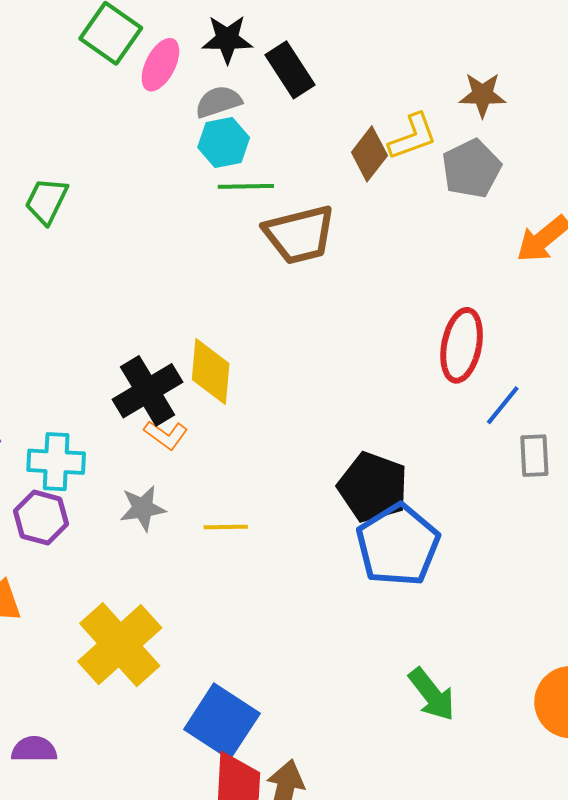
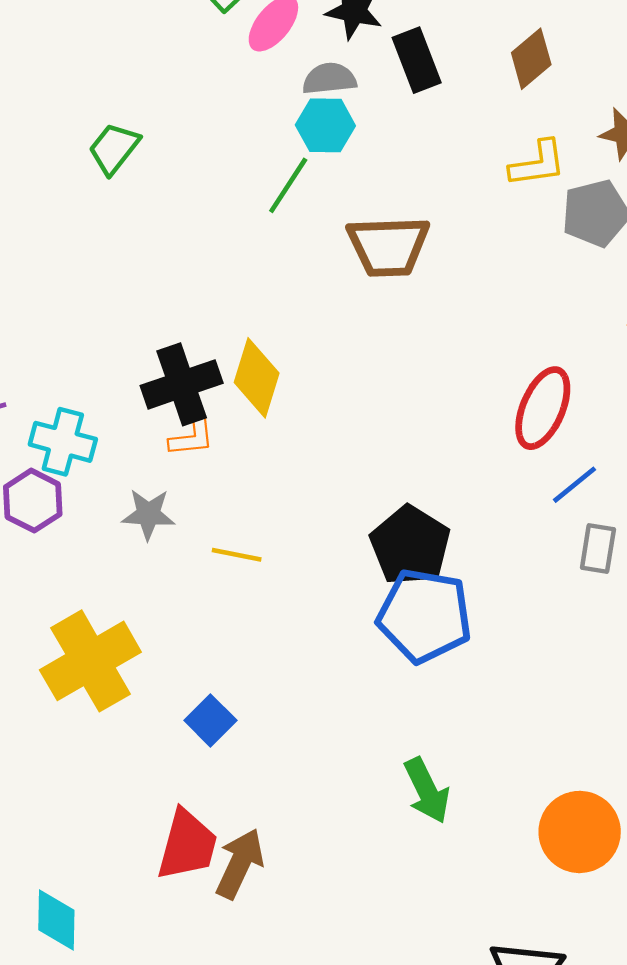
brown diamond: (369, 154) -> (531, 59), moved
green line: (246, 186) -> (288, 185), moved, turned -68
orange L-shape: (166, 435) -> (192, 438), turned -54
blue pentagon: (398, 545) -> (424, 616), turned 30
blue square: (222, 721) -> (210, 720), moved, size x0.6

